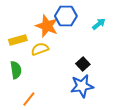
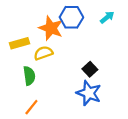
cyan arrow: (99, 24) -> (107, 17), moved
green semicircle: (16, 70) -> (29, 76), moved
blue star: (82, 86) -> (89, 93), turned 30

